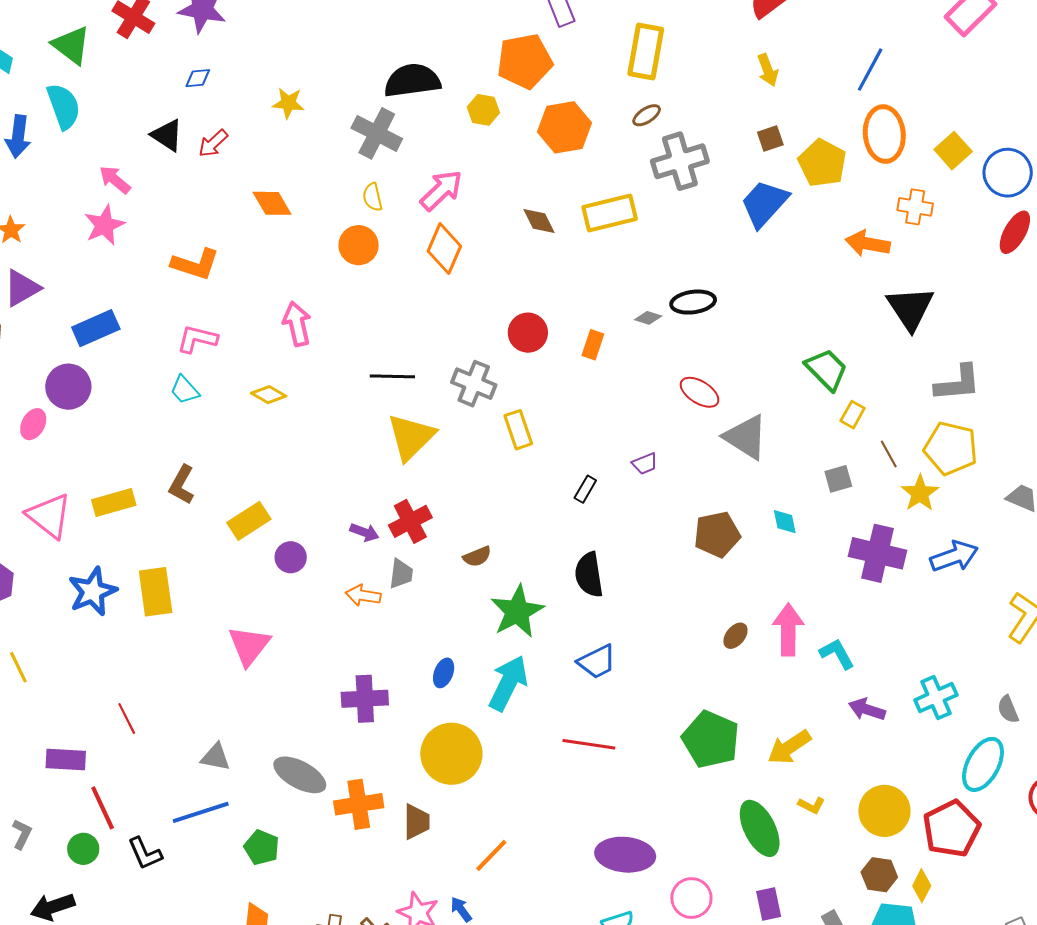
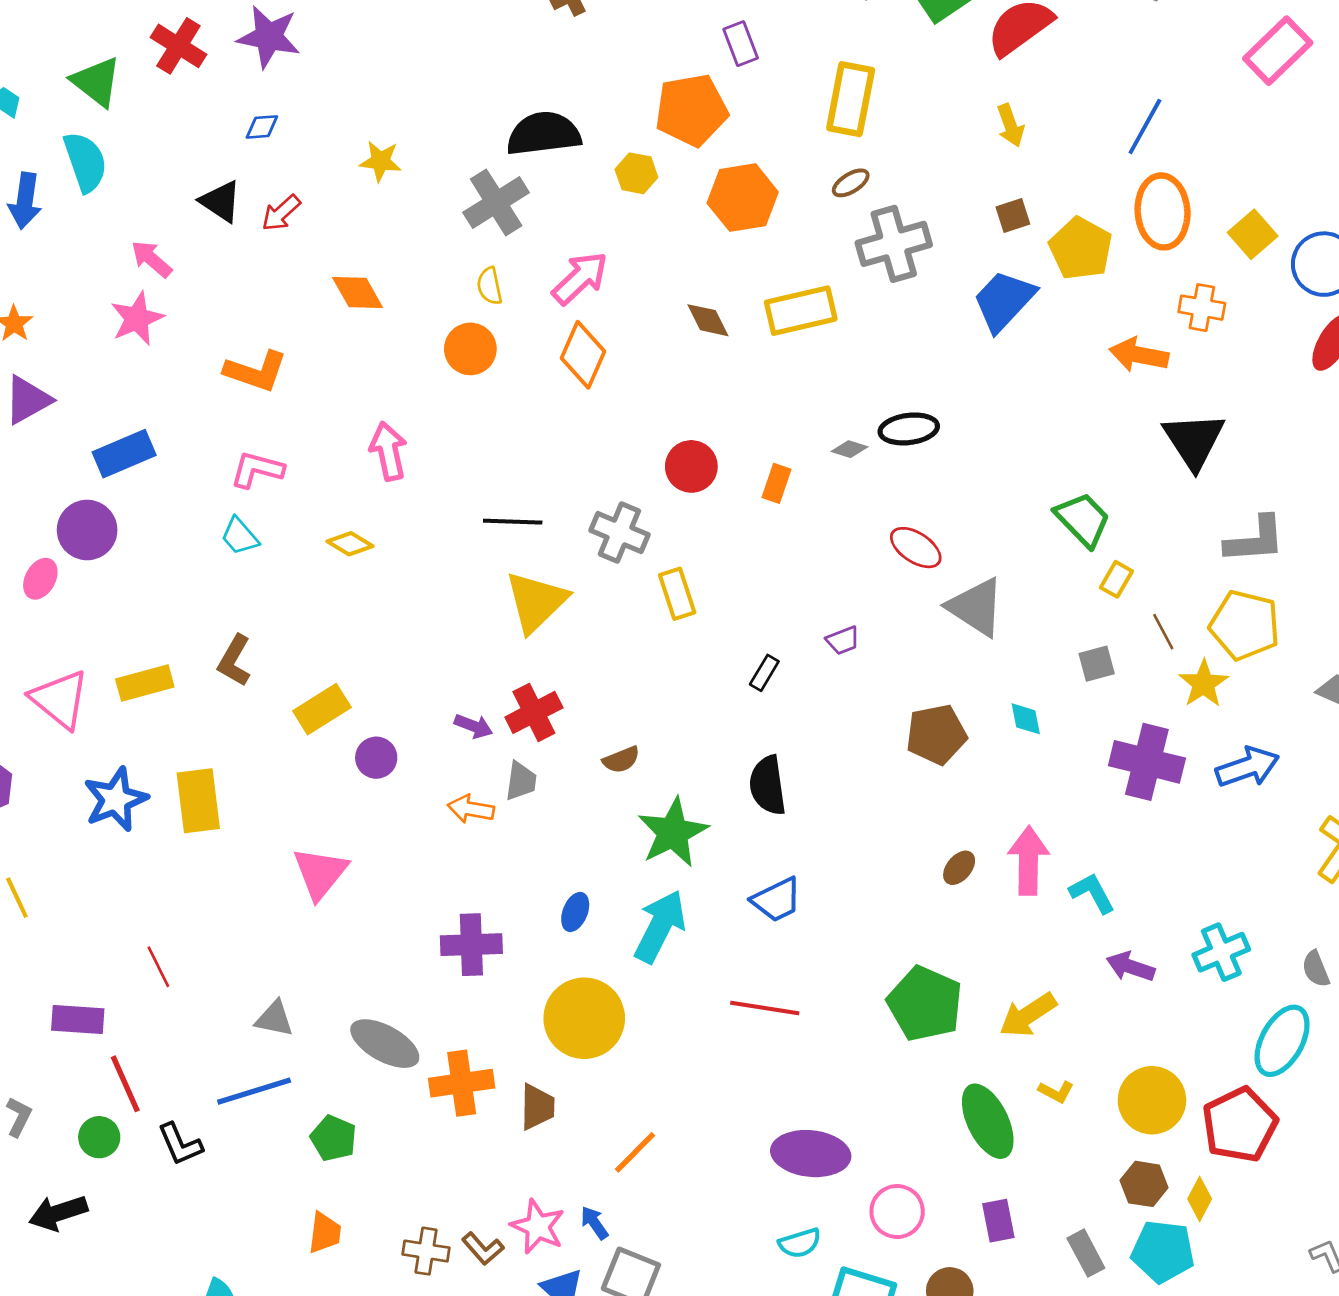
gray cross: (377, 133) -> (496, 202), turned 30

